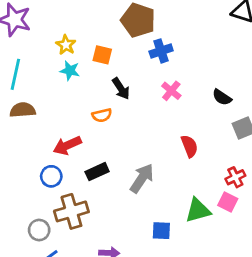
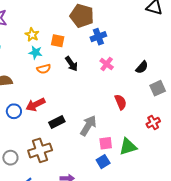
black semicircle: (222, 97) -> (142, 67), turned -80
orange semicircle: (102, 115) -> (44, 69), moved
blue circle: (51, 176) -> (14, 111), moved
pink square: (228, 202) -> (106, 143), moved, turned -32
gray circle: (39, 230) -> (10, 158), moved
blue square: (161, 231) -> (103, 162), turned -32

